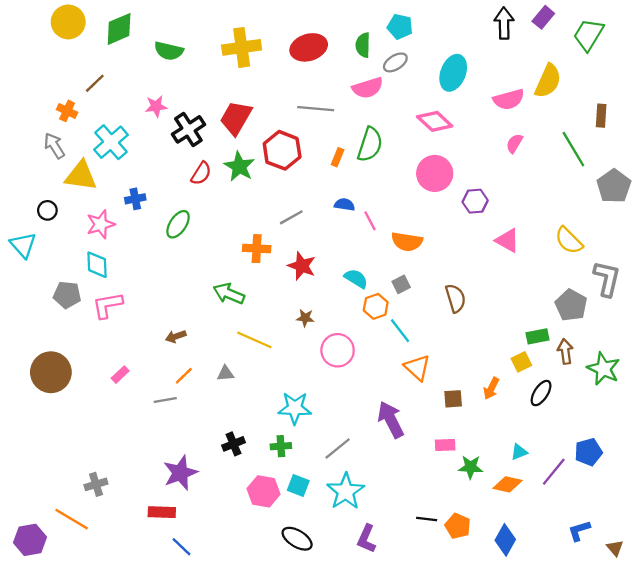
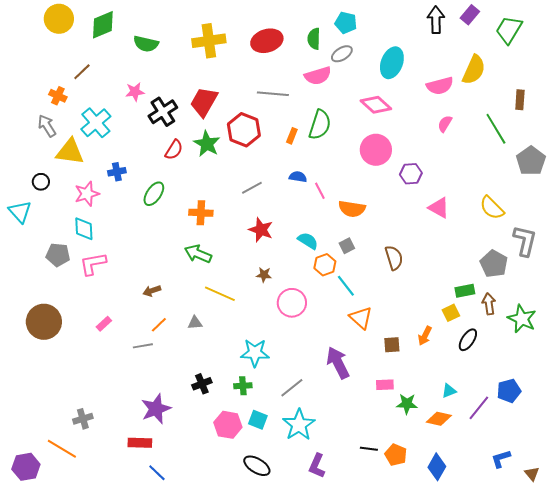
orange cross: (257, 249) -> (201, 213), moved

